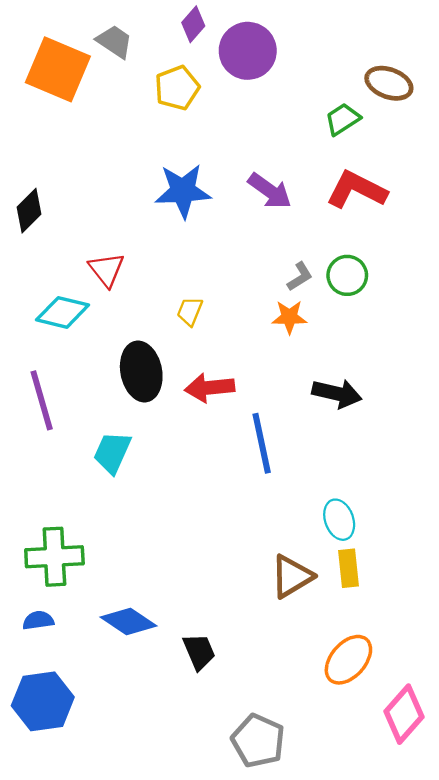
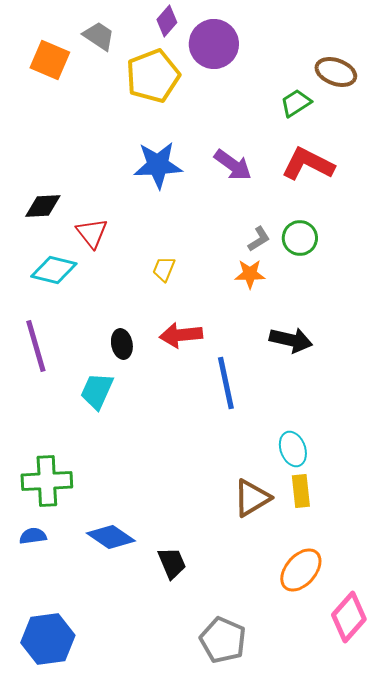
orange square: (58, 69) -> (50, 60), size x0.7
yellow pentagon: (177, 88) -> (153, 76), size x1.4
black diamond: (29, 211) -> (43, 206), moved, turned 42
black ellipse: (141, 371) -> (122, 344), moved, size x0.6
blue hexagon: (43, 701) -> (48, 639), moved

